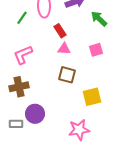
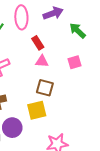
yellow square: (92, 97) -> (37, 110), moved

